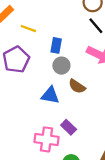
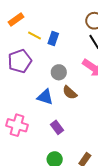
blue rectangle: (56, 45) -> (53, 39), moved
pink cross: (46, 139) -> (17, 125), moved

